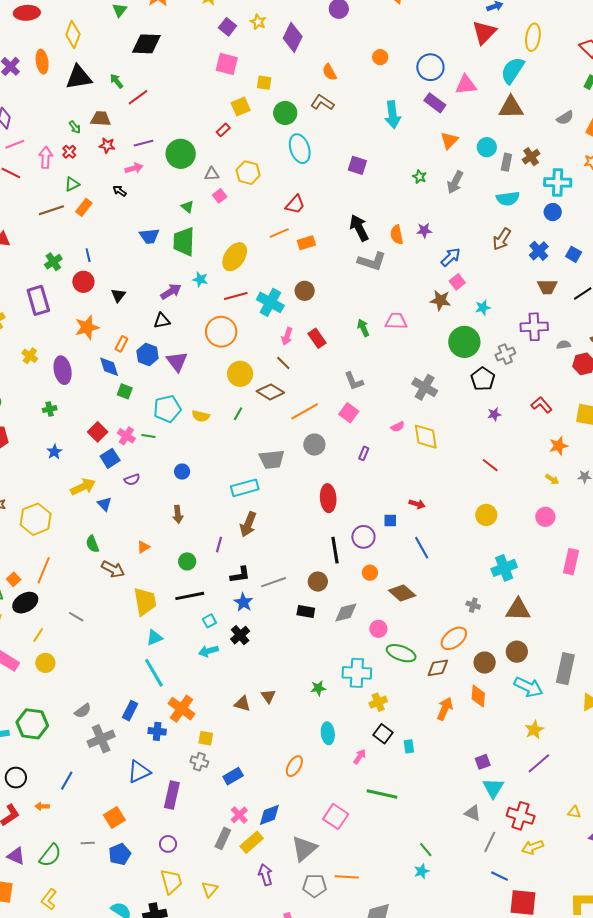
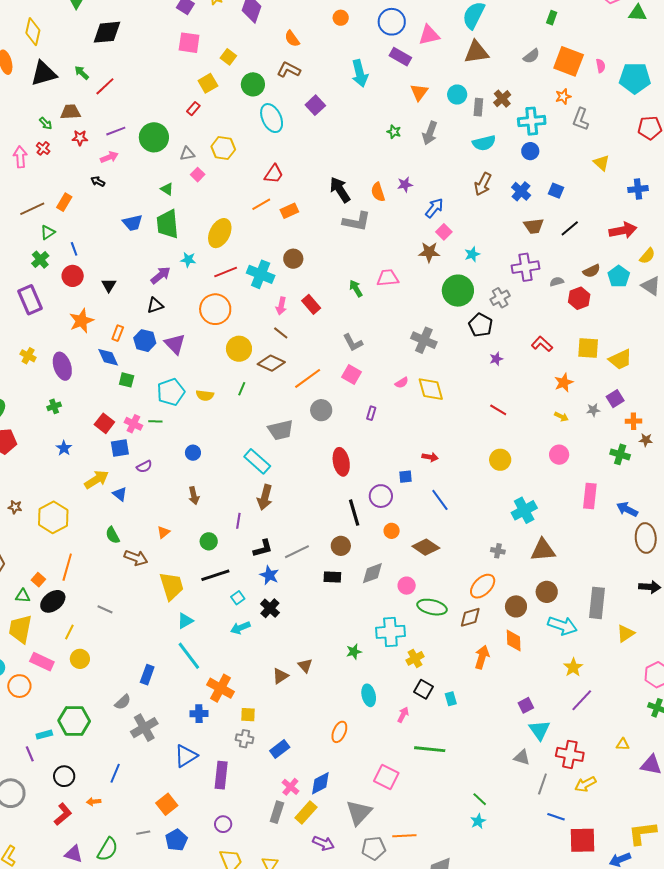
yellow square: (264, 83) -> (228, 57), turned 35
purple square: (357, 165) -> (315, 105), moved, turned 36
green triangle: (72, 184) -> (48, 232), moved
blue square: (110, 458) -> (120, 448), turned 30
cyan rectangle: (245, 488) -> (257, 461), turned 64
brown triangle: (242, 704) -> (280, 676), turned -42
blue rectangle: (130, 711) -> (147, 675), moved
purple arrow: (265, 875) -> (324, 843), turned 135

